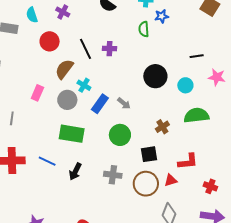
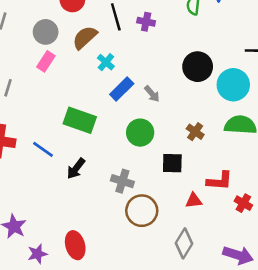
cyan circle: (185, 85) -> (233, 85), size x1.6
gray circle: (67, 100) -> (46, 32), moved
brown cross: (162, 127) -> (195, 132), turned -32
brown circle: (146, 184) -> (142, 211), moved
red cross: (210, 186) -> (243, 203), moved

